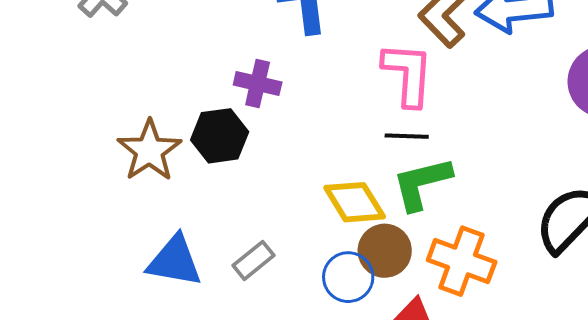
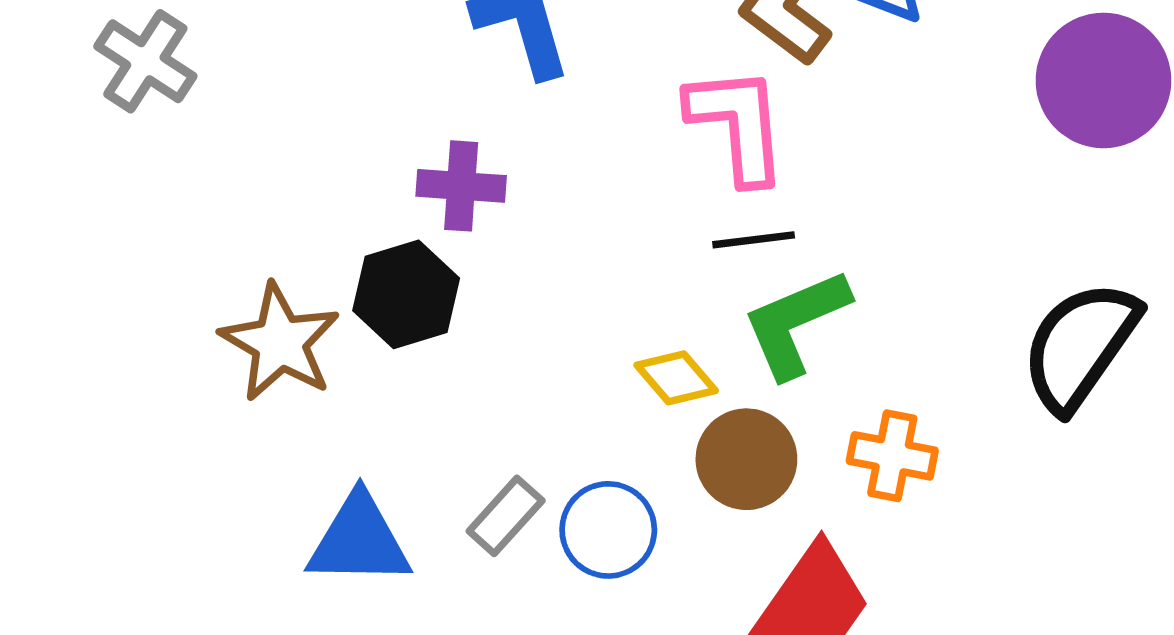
yellow diamond: (355, 202) -> (676, 378), size x0.7
orange cross: (462, 261) -> (892, 456), size x0.7
blue circle: (348, 277) -> (608, 530), moved

